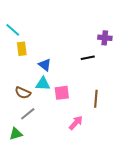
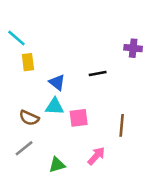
black line: (88, 58) -> (98, 74), moved
gray line: (28, 114) -> (24, 148), moved
green triangle: (16, 134) -> (57, 165), moved

